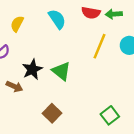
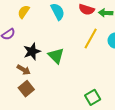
brown arrow: (14, 86) -> (24, 70), moved
brown square: (52, 113) -> (26, 89), moved

